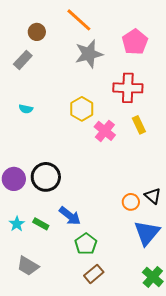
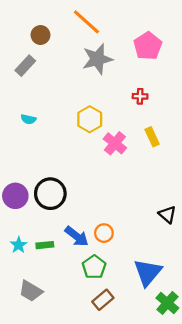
red cross: (128, 88) -> (140, 96), size x0.5
orange circle: (131, 202) -> (104, 233), moved
green rectangle: (41, 224) -> (45, 245), turned -35
blue triangle: (147, 233) -> (148, 272), moved

